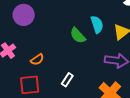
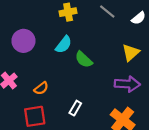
cyan semicircle: (97, 24) -> (64, 45), moved, turned 60

